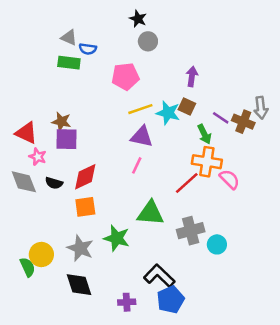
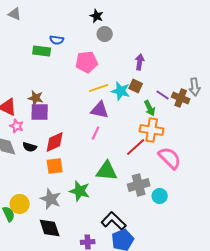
gray triangle: (69, 38) -> (15, 14), moved
pink semicircle: (229, 179) -> (170, 158), moved, size x1.4

